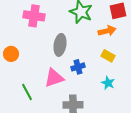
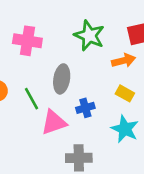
cyan star: (108, 83) -> (125, 129), size x1.5
green line: (27, 92) -> (31, 99), moved

